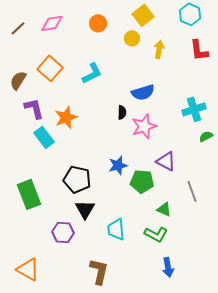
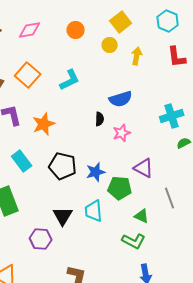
pink star: (144, 126) -> (122, 133), size x0.7
cyan rectangle: (44, 137) -> (22, 161), moved
black pentagon: (77, 179) -> (63, 166), moved
cyan trapezoid: (116, 229) -> (94, 211), moved

